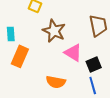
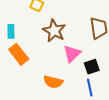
pink triangle: (73, 53) -> (72, 54), turned 42
orange rectangle: (20, 56) -> (19, 54), turned -65

